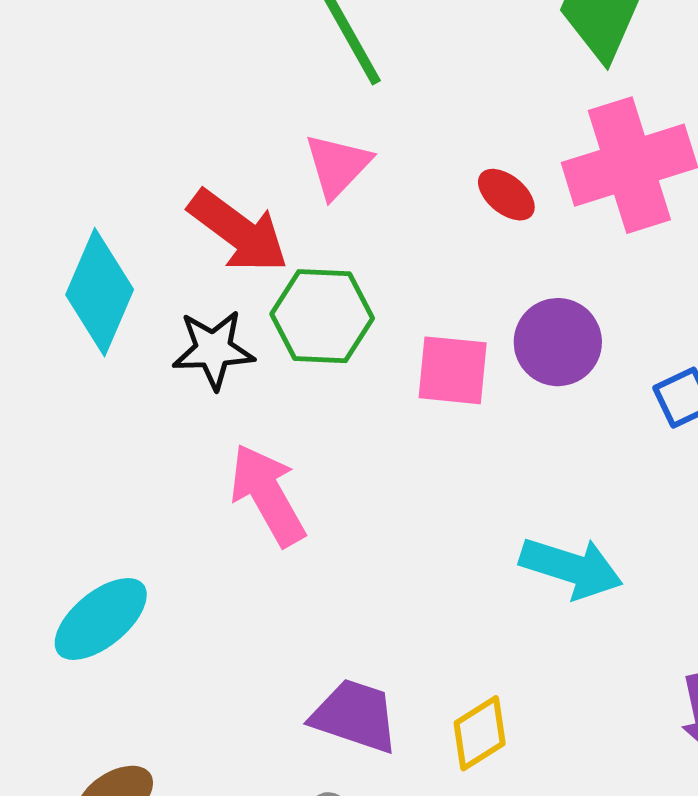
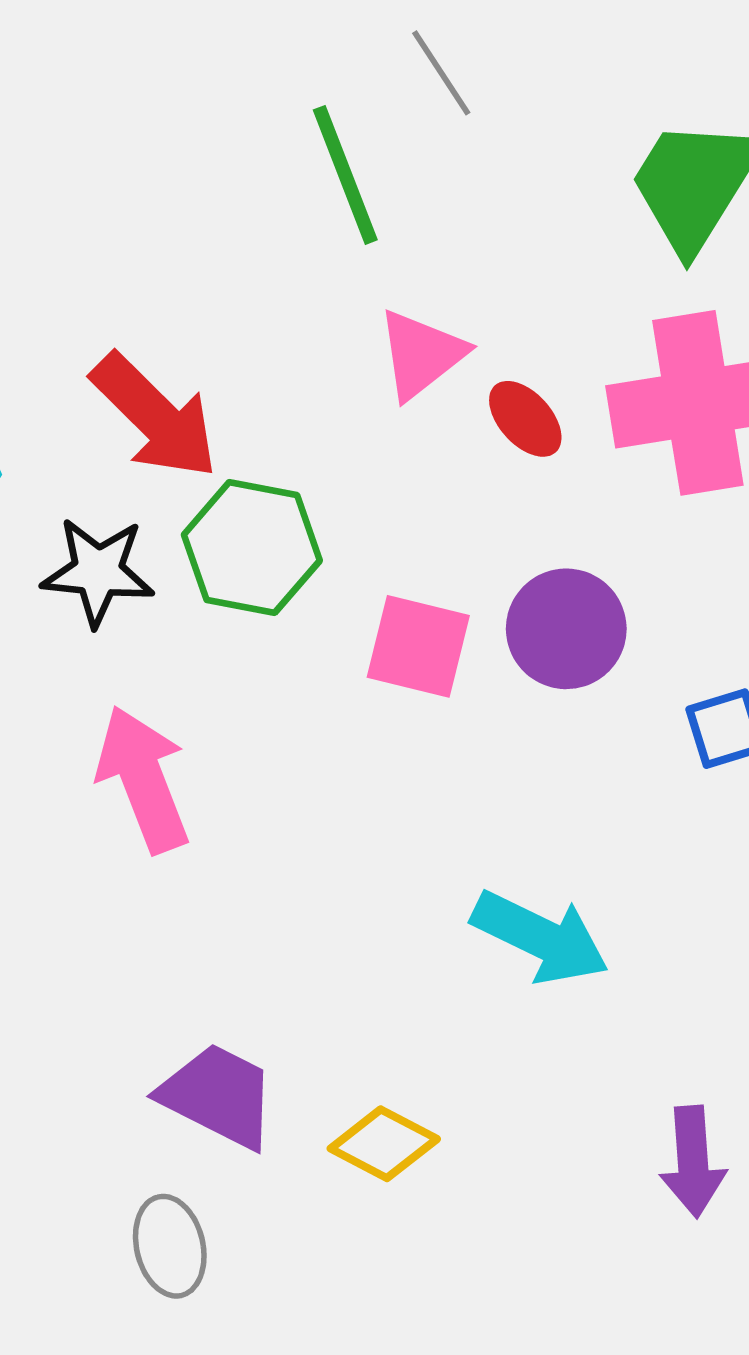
pink triangle: (338, 165) -> (421, 354), moved
yellow diamond: (480, 733) -> (384, 1144), turned 52

